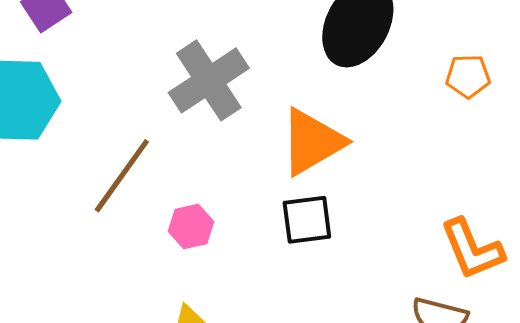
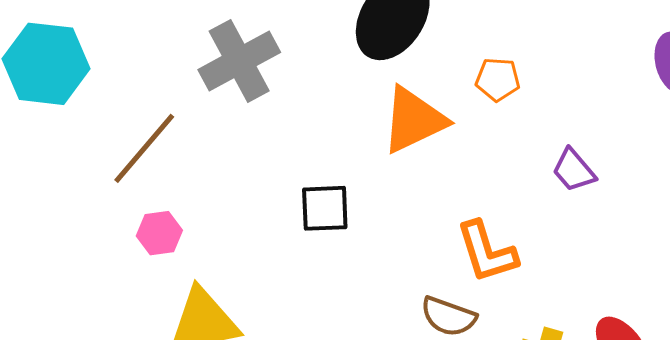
orange triangle: (312, 142) -> (414, 120), moved
pink hexagon: (191, 226) -> (159, 233), moved

